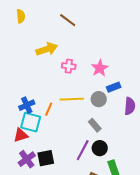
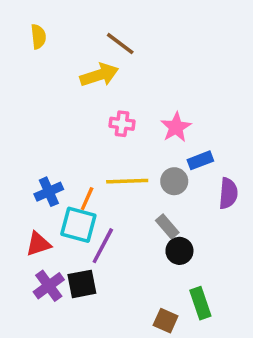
yellow arrow: (47, 49) -> (99, 75), moved
cyan square: (31, 122) -> (78, 225), moved
black circle: (100, 148) -> (179, 251), moved
purple line: (83, 150) -> (103, 246), moved

